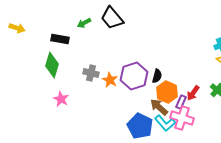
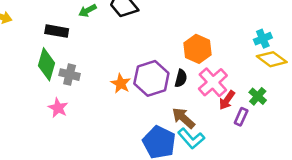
gray cross: (91, 73) -> (70, 75), moved
orange hexagon: (167, 92) -> (198, 49), moved
purple rectangle: (181, 102) -> (241, 117), moved
pink cross: (182, 118) -> (213, 82), moved, turned 30

